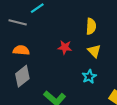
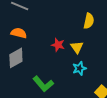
red star: (65, 47) -> (58, 45), moved
yellow triangle: (94, 51) -> (77, 47), moved

